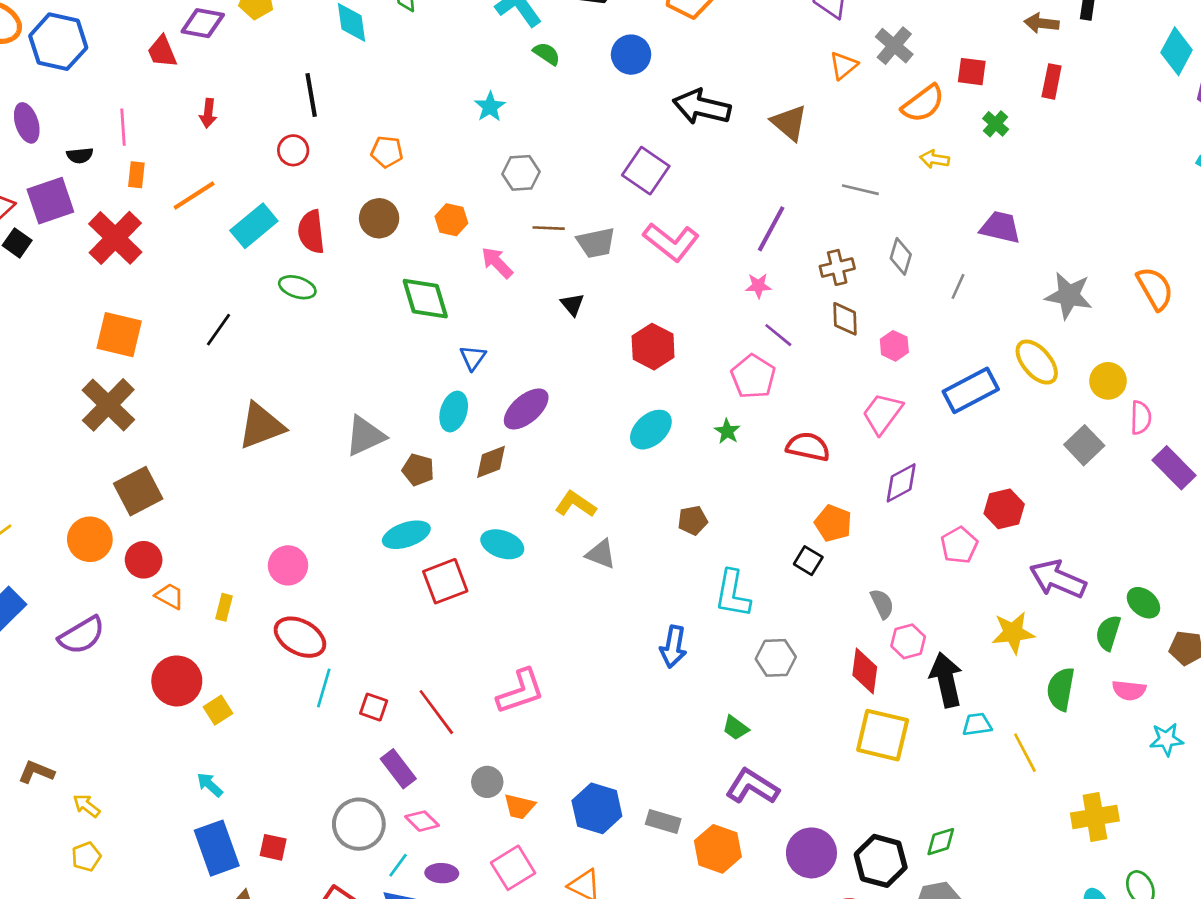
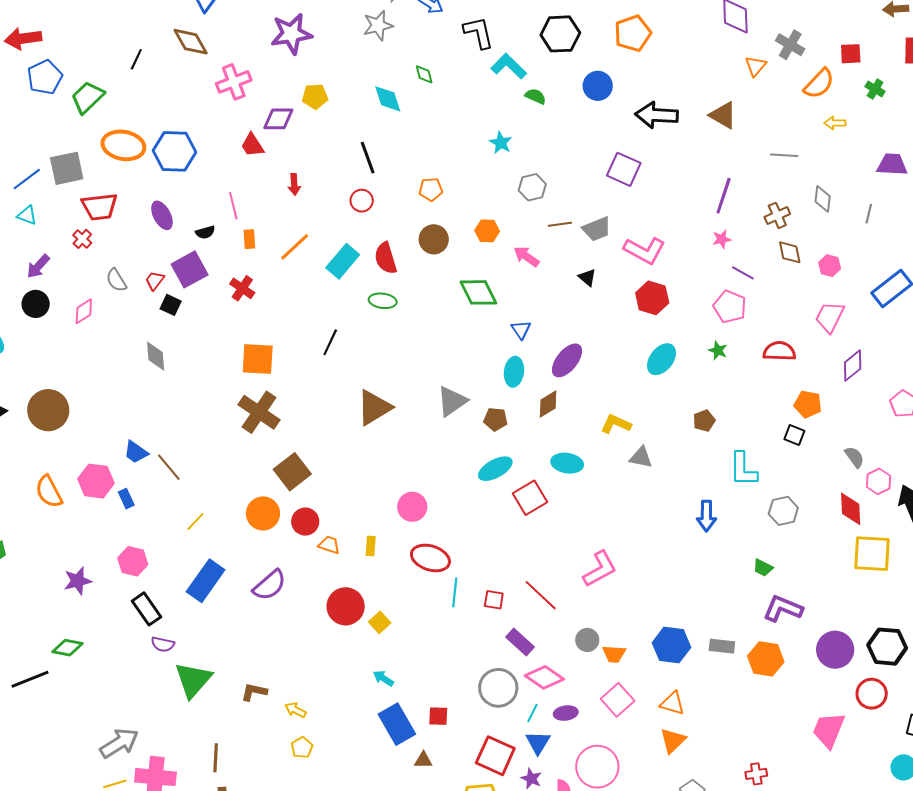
red cross: (115, 238) -> (242, 288), size x0.6
pink L-shape: (671, 242) -> (645, 250), moved
pink diamond: (422, 821) -> (544, 677), size x1.5

